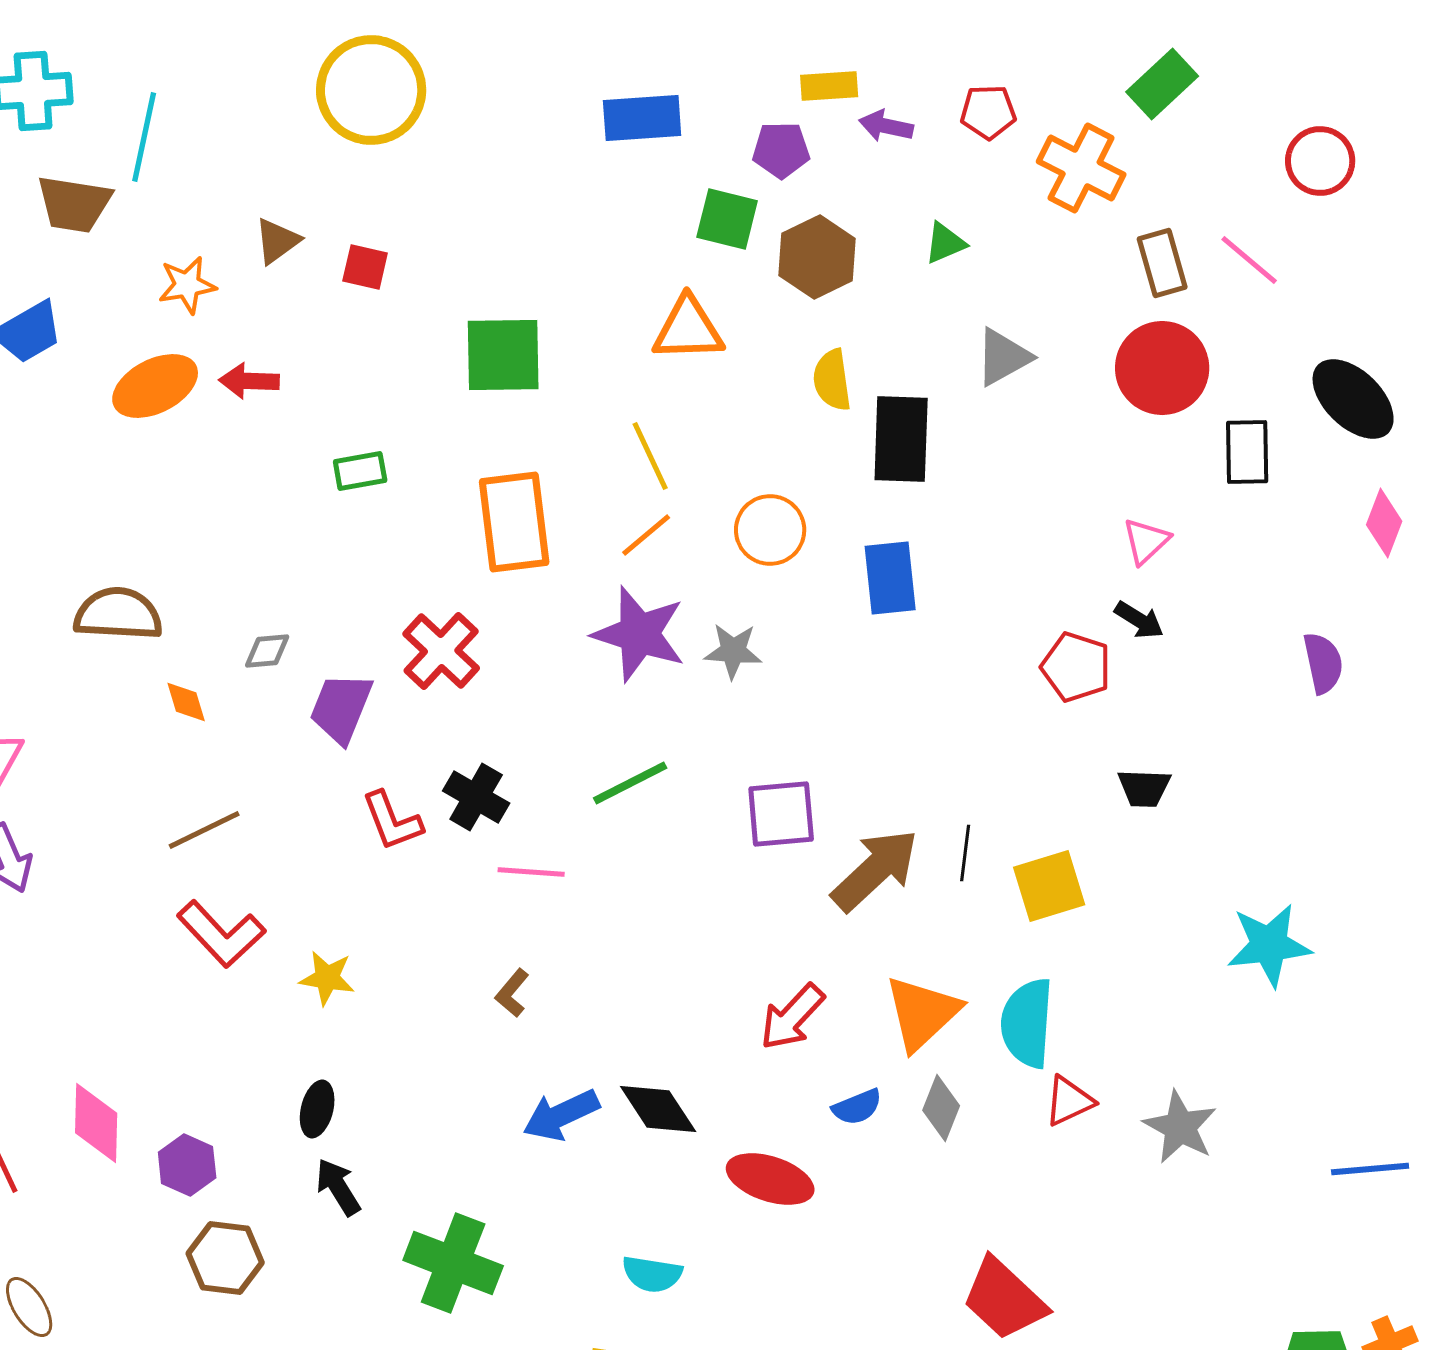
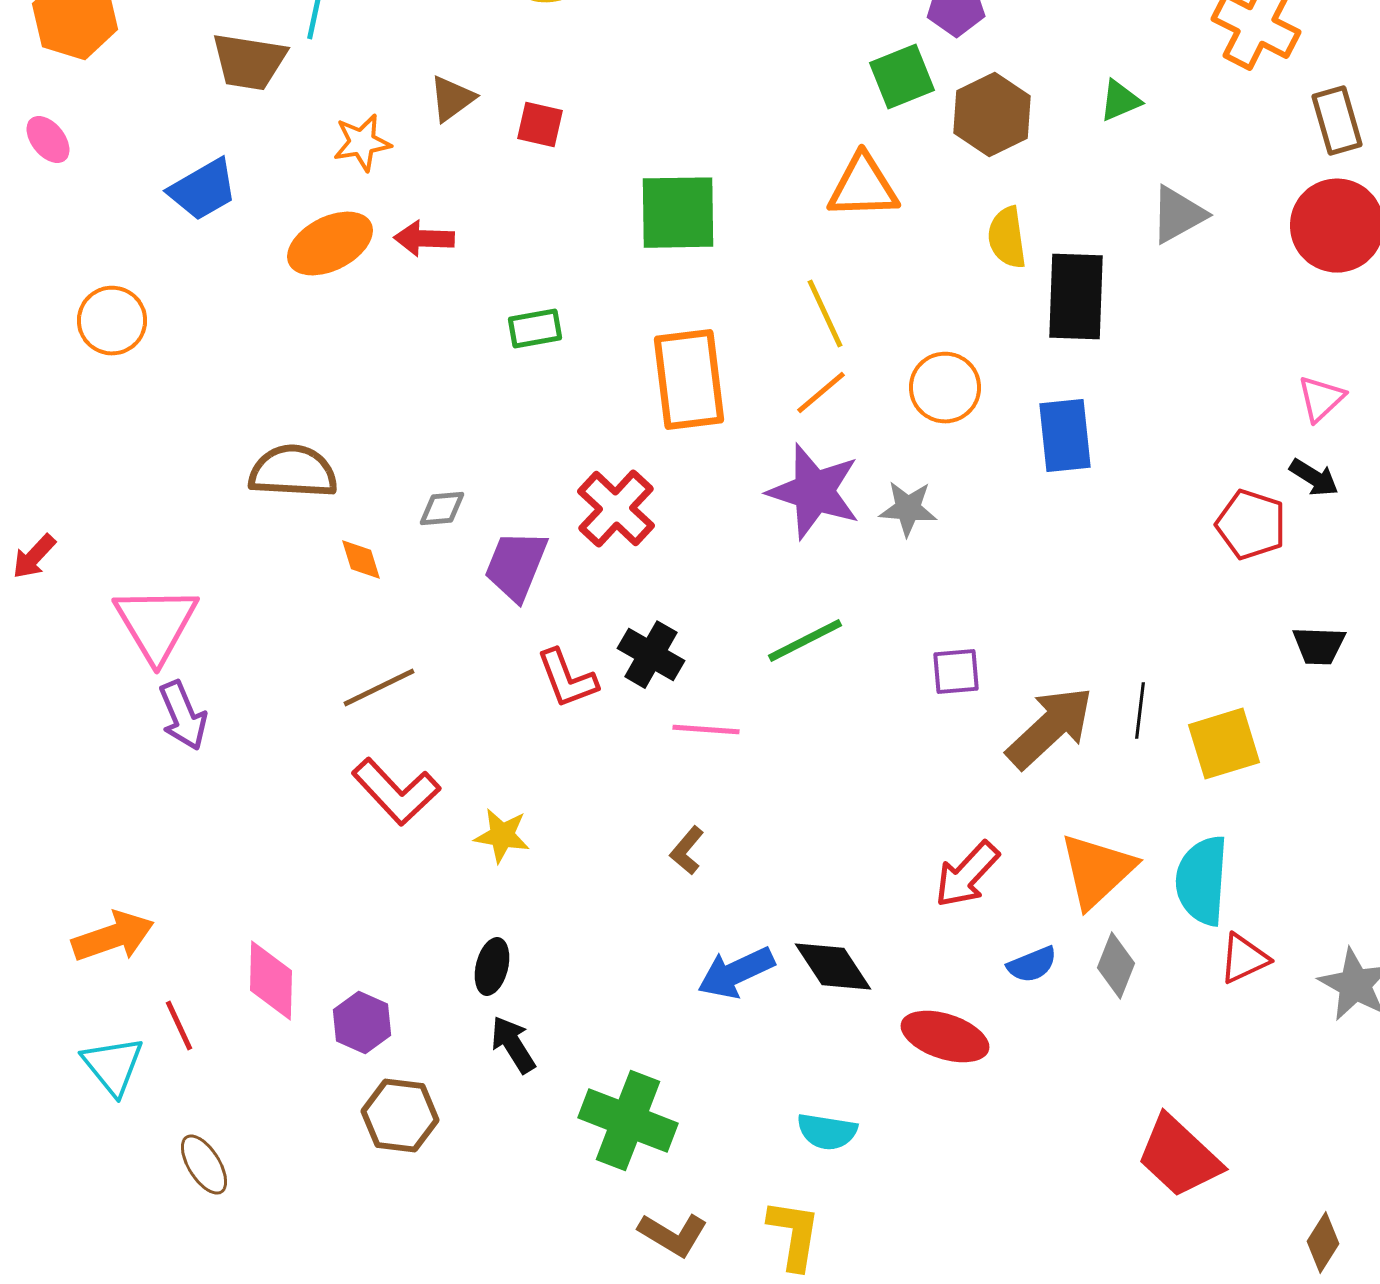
green square: (727, 219) -> (902, 77), turned -36
purple square: (781, 814) -> (956, 672), size x0.7

